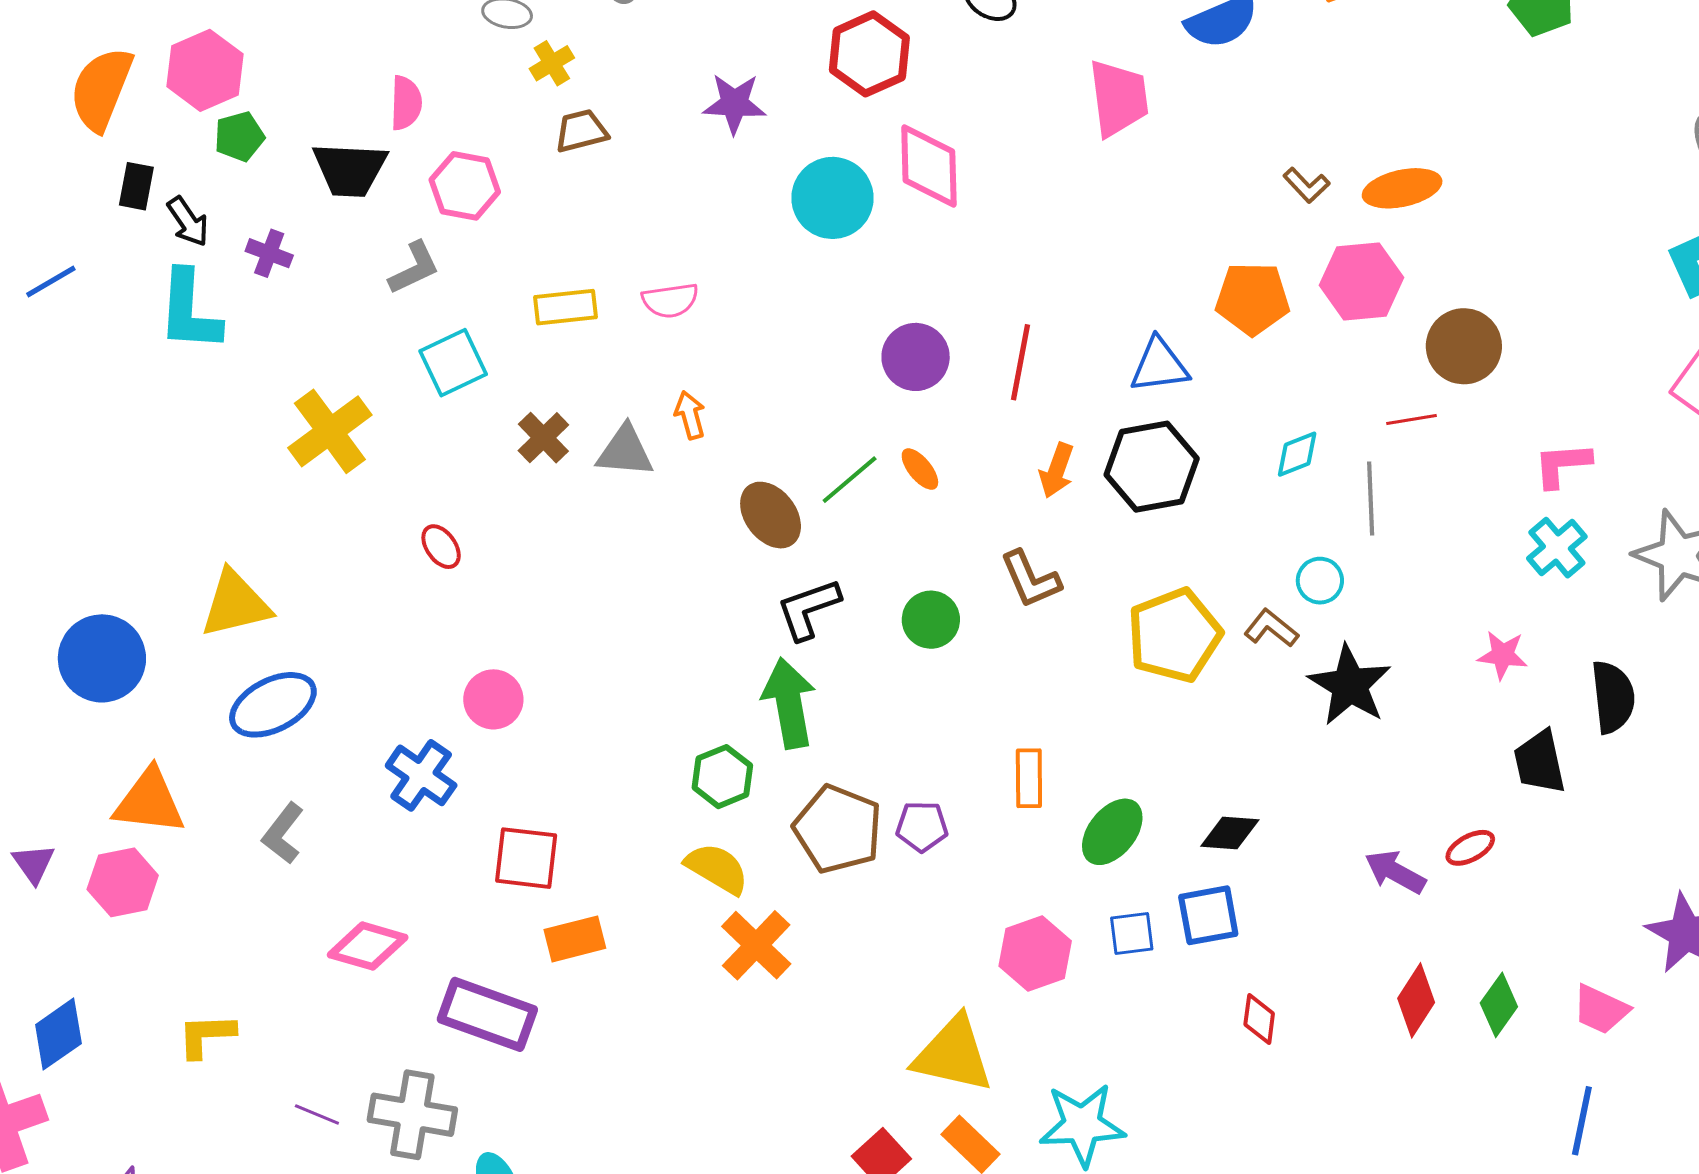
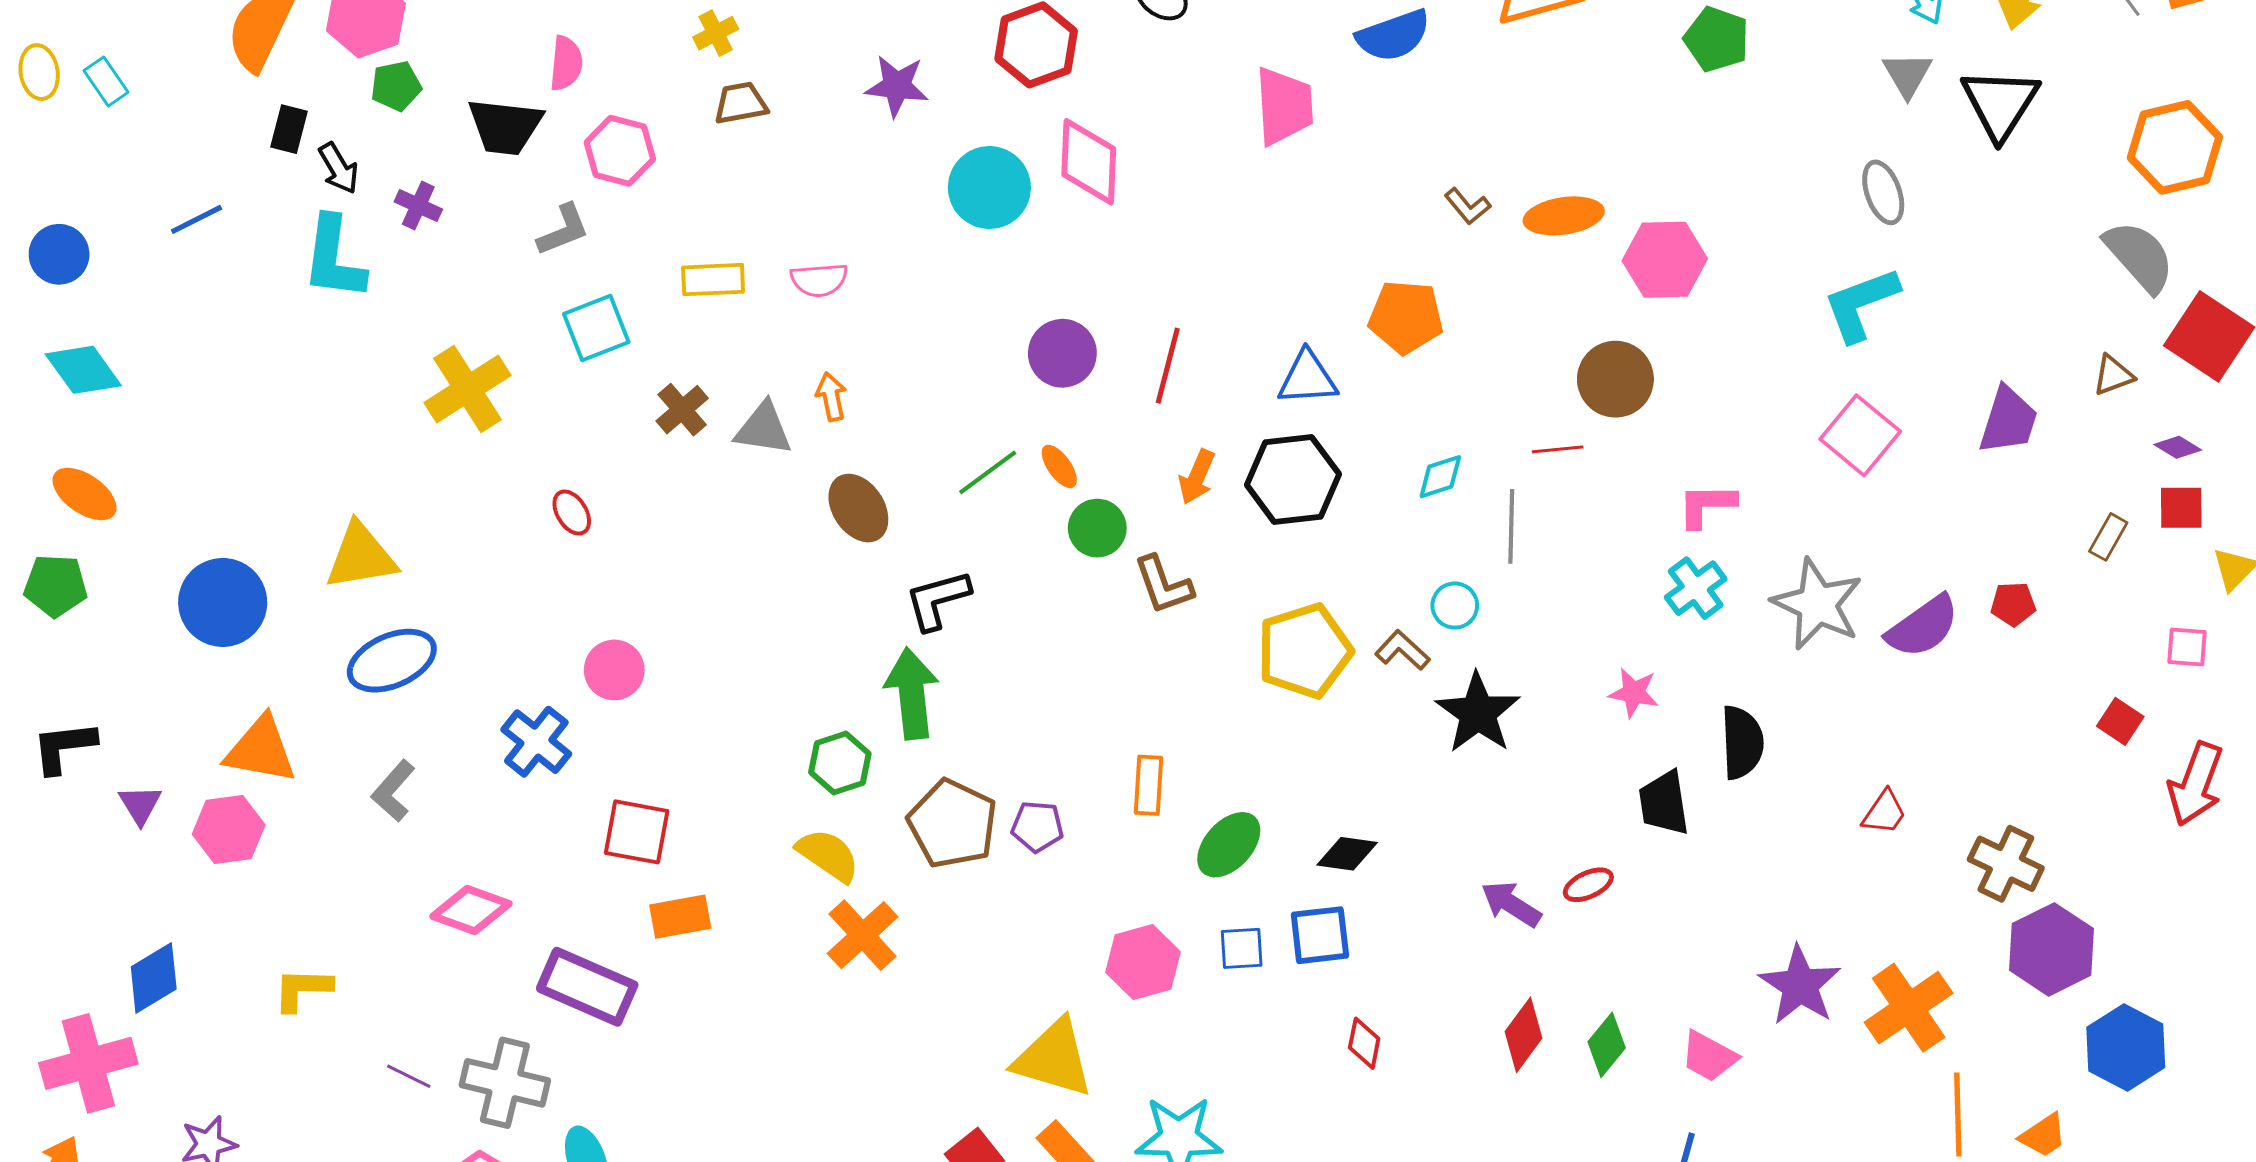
pink hexagon: (1361, 281) -> (1665, 260), moved
brown ellipse: (771, 515) -> (858, 508), moved
green circle: (931, 620) -> (1097, 528), moved

